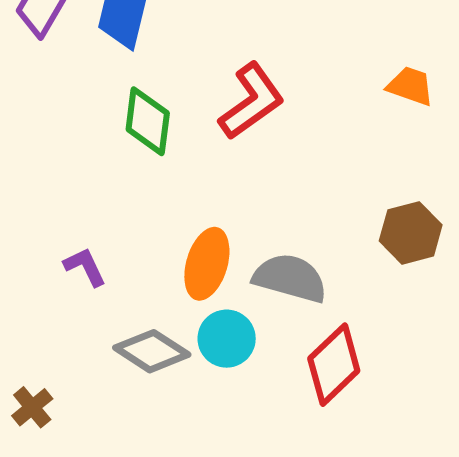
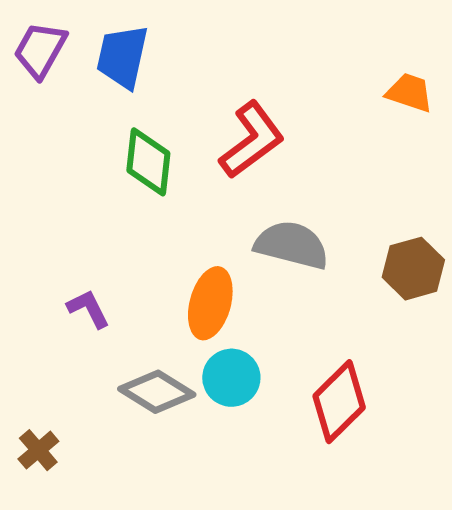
orange trapezoid: (410, 86) -> (410, 93), moved
gray semicircle: (290, 278) -> (292, 245), moved

